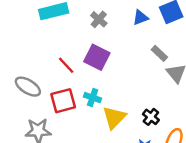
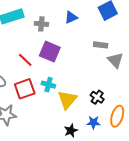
blue triangle: (140, 18) -> (71, 17), moved
gray cross: (99, 19) -> (41, 24), moved, turned -32
gray rectangle: (159, 53) -> (101, 45), turned -32

